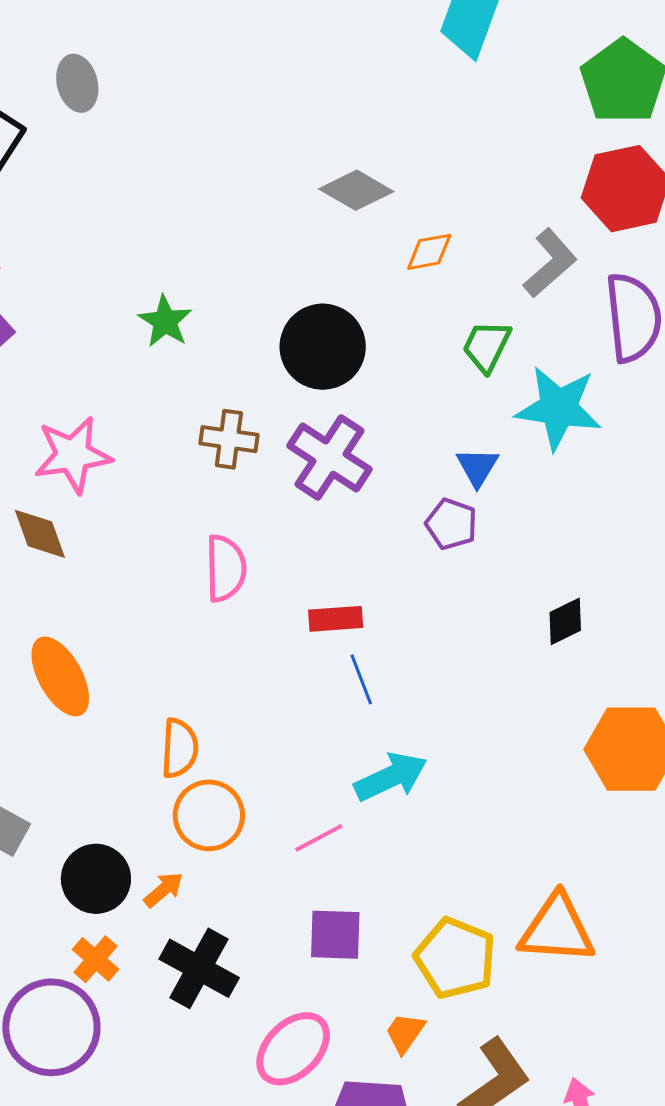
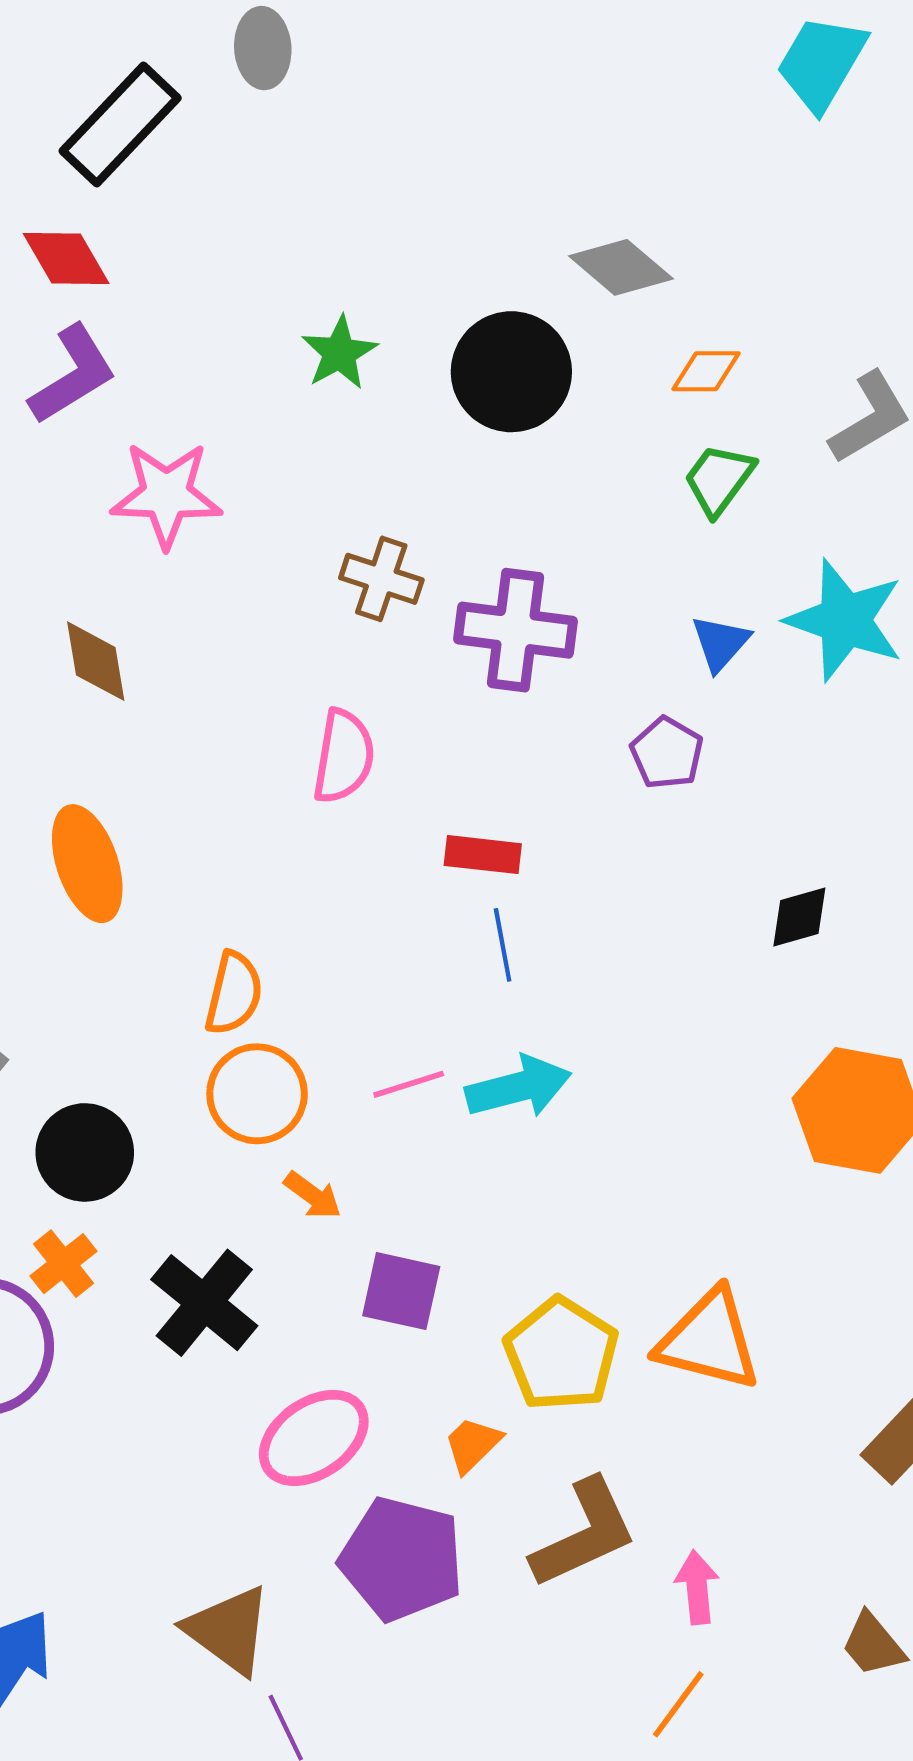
green star: (165, 321) -> (339, 353), moved
green trapezoid: (487, 346) -> (719, 479), moved
black circle: (323, 347) -> (511, 372), moved
pink star: (73, 455) -> (166, 495), moved
purple cross: (330, 458) -> (516, 630), turned -36
blue triangle: (477, 467) -> (720, 643), moved
pink line: (319, 838) -> (409, 1084), moved
orange arrow: (163, 890) -> (313, 1195), moved, turned 66

